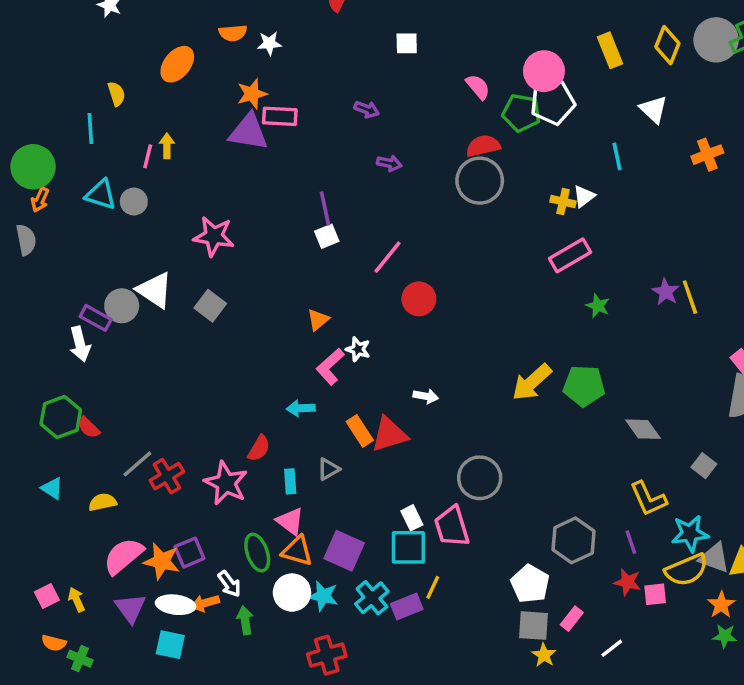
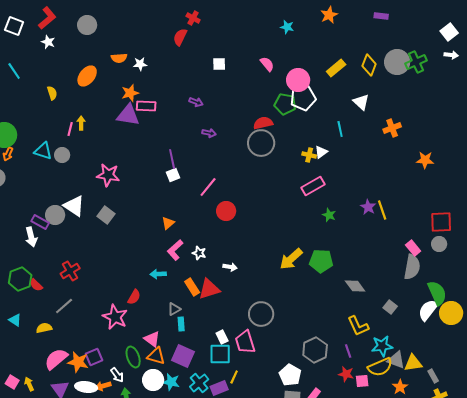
yellow rectangle: (610, 50) -> (336, 68), turned 72
pink semicircle: (478, 87) -> (267, 64), moved
cyan line: (90, 129) -> (14, 71), moved, turned -30
white star: (358, 349) -> (199, 253), moved
red cross: (167, 476) -> (70, 271), moved
cyan rectangle: (290, 481) -> (181, 324), moved
pink square: (47, 596) -> (12, 382), turned -32

